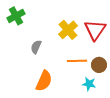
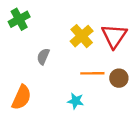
orange semicircle: (44, 81) -> (22, 97), moved
cyan star: (89, 84) -> (76, 101), moved

